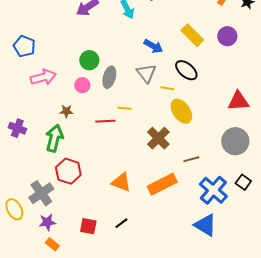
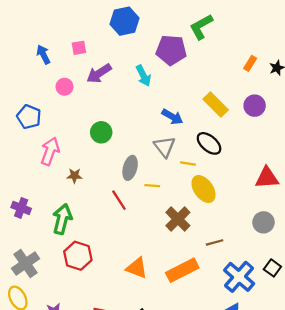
pink arrow: (43, 77) -> (50, 151), turned -55
gray ellipse: (109, 77) -> (130, 168), moved
pink circle: (82, 85) -> (64, 87), moved
yellow line: (124, 108) -> (152, 186), moved
brown star: (66, 111) -> (74, 176), moved
red line: (105, 121) -> (119, 200), turned 60
gray circle: (235, 141) -> (263, 222), size x0.7
gray cross: (41, 193) -> (26, 264), moved

